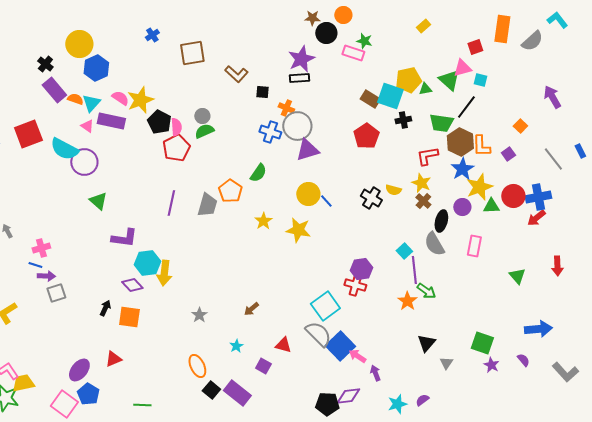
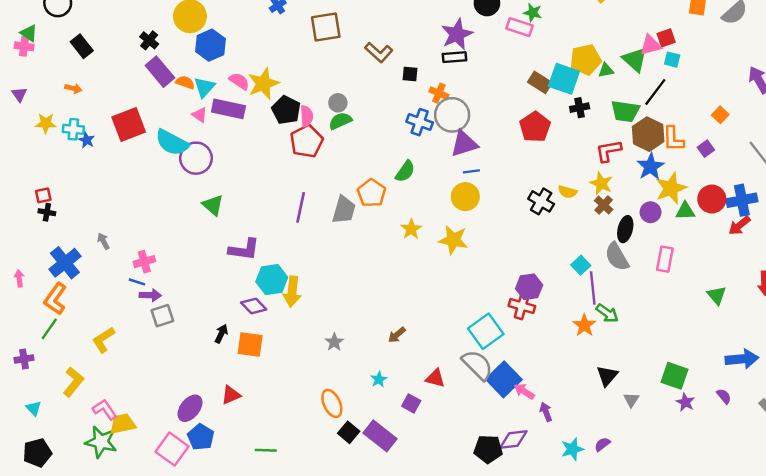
red square: (475, 47) -> (666, 38), moved
blue line: (326, 201) -> (471, 171), moved, turned -56

